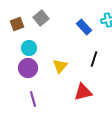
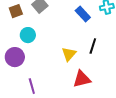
yellow triangle: (60, 66) -> (69, 54), moved
purple circle: (28, 68) -> (15, 57), moved

